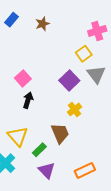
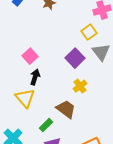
brown trapezoid: (60, 133) -> (66, 109), turned -30
yellow triangle: (18, 136) -> (25, 98), moved

